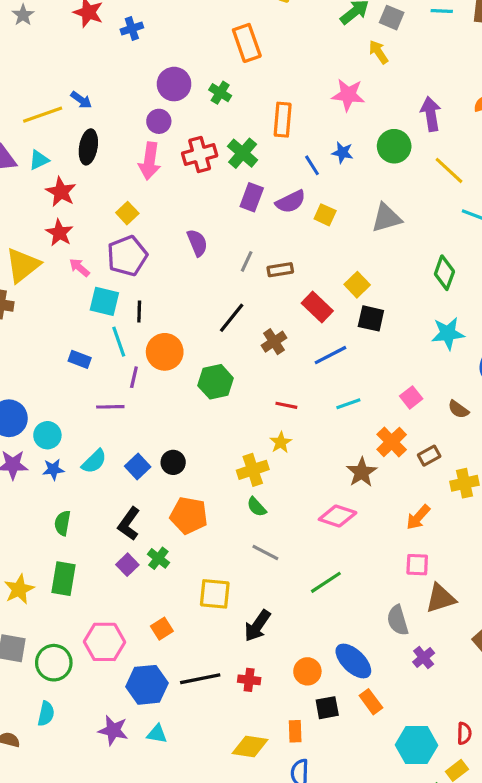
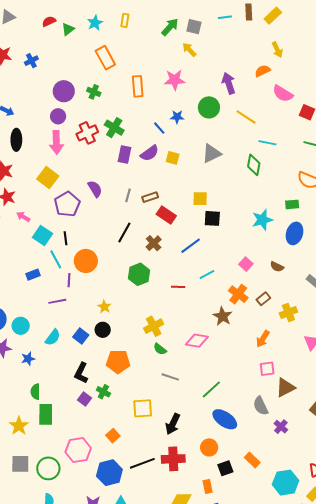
orange rectangle: (283, 120) -> (138, 86), moved
yellow square: (127, 213) -> (48, 177), size x1.5
purple pentagon: (127, 256) -> (67, 204), moved
green diamond: (444, 273) -> (254, 165), moved
yellow square: (357, 285) -> (200, 199), turned -35
cyan square: (104, 301) -> (43, 235), turned 30
red rectangle: (317, 307) -> (166, 215), moved
blue rectangle: (80, 359) -> (33, 275), turned -32
green hexagon: (216, 382) -> (139, 274), moved
red line: (286, 405) -> (178, 287), moved
yellow star: (281, 442) -> (104, 307), moved
blue star: (53, 469) -> (28, 359), moved
pink diamond: (338, 516) -> (197, 341), moved
green semicircle: (62, 523) -> (35, 392), moved
blue ellipse: (353, 661) -> (225, 419), moved
red cross: (249, 680) -> (173, 459), size x1.6

